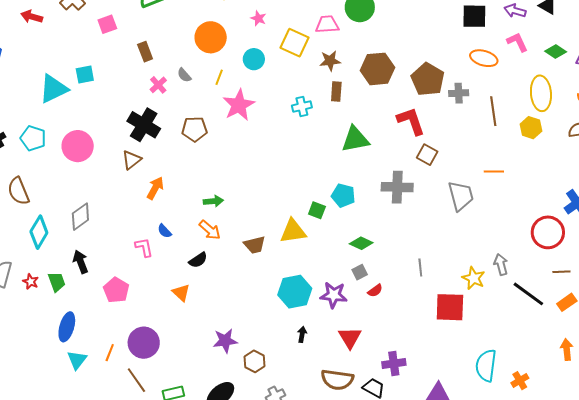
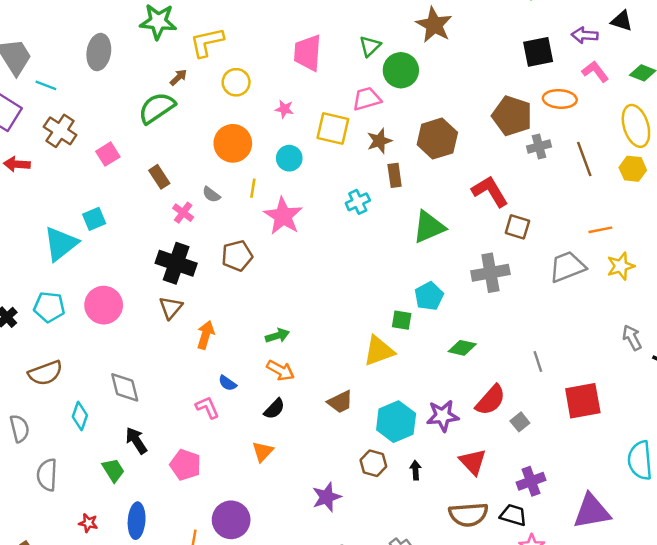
brown pentagon: (428, 79) -> (512, 116), moved
brown semicircle: (18, 191) -> (45, 373), turned -76
cyan pentagon: (343, 195) -> (429, 296), turned -30
gray trapezoid: (461, 196) -> (567, 267), turned -84
gray diamond: (80, 217) -> (125, 387), turned -56
cyan diamond: (39, 232) -> (80, 416), size x0.7
brown trapezoid: (255, 245) -> (340, 402), moved
gray square: (360, 272) -> (520, 422), moved
yellow star: (474, 278) -> (621, 266), moved, turned -30
red star: (31, 282) -> (88, 523), moved
red semicircle: (375, 291) -> (491, 400), size x1.8
orange triangle: (181, 293) -> (263, 452), turned 42
brown hexagon: (254, 361) -> (373, 463), moved

